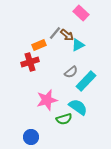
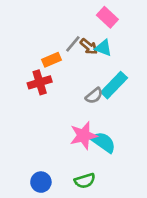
cyan triangle: (78, 45) -> (103, 48), moved, turned 48
cyan rectangle: (86, 81) -> (114, 85), moved
pink star: (47, 100) -> (83, 136), moved
green semicircle: (64, 119) -> (85, 181), moved

